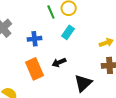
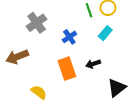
blue cross: (34, 39) -> (69, 37), turned -32

